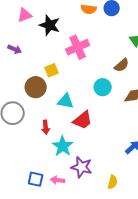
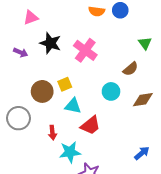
black star: (50, 25) -> (50, 43), moved
pink cross: (78, 47) -> (85, 50), turned -30
yellow square: (52, 70) -> (65, 84), moved
cyan star: (63, 146) -> (70, 152), turned 30

